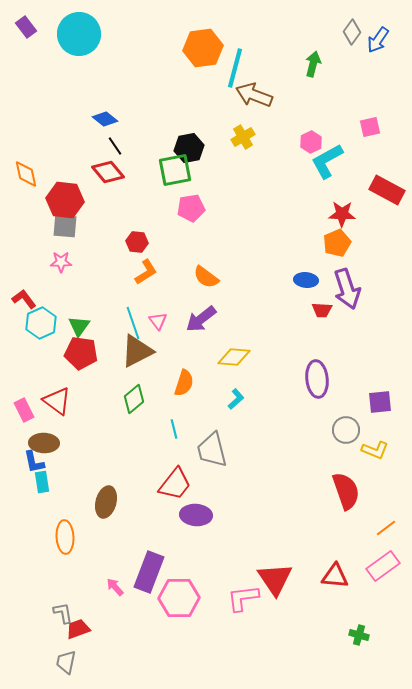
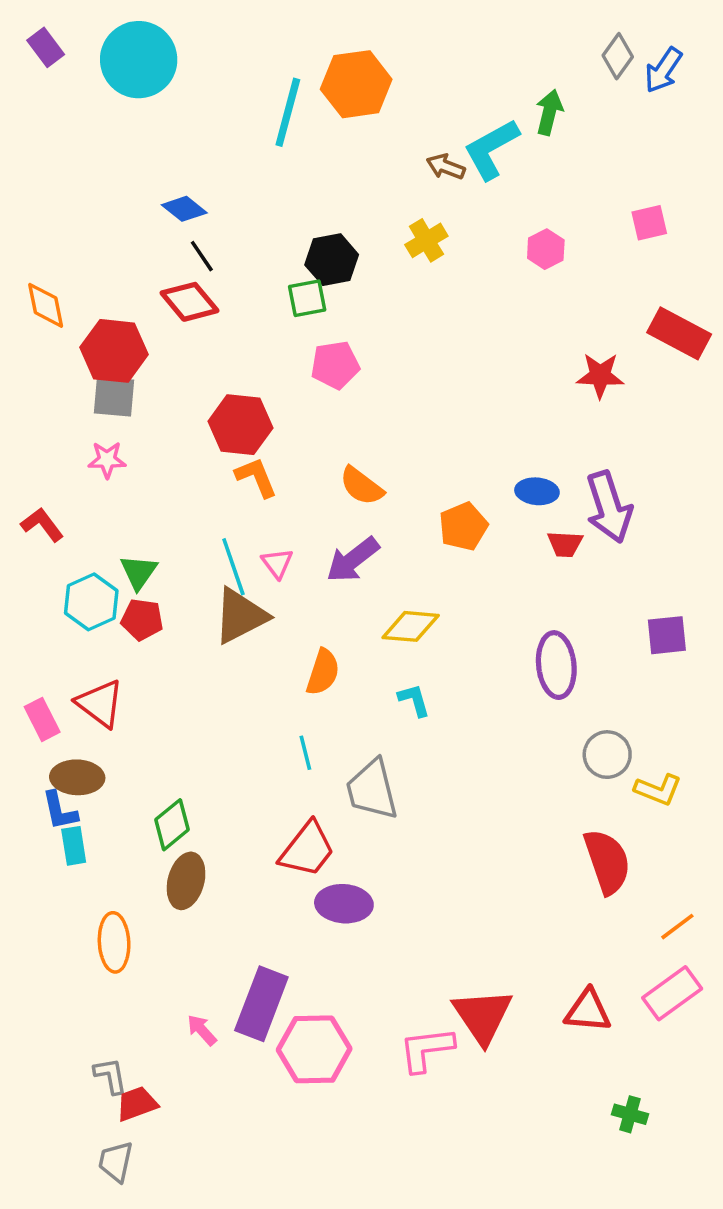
cyan line: (235, 68) -> (288, 112), moved
brown arrow: (254, 95) -> (446, 167), size x0.6
cyan L-shape: (327, 161) -> (491, 149), moved
green square: (175, 170) -> (307, 298), size x0.7
red hexagon: (137, 242) -> (240, 425), size x1.6
orange pentagon: (337, 243) -> (463, 526), moved
orange L-shape: (146, 272) -> (256, 477), turned -80
cyan hexagon: (41, 323) -> (91, 602), moved
red pentagon: (81, 353) -> (142, 619), size x0.7
green diamond: (134, 399) -> (172, 825), moved
cyan L-shape: (236, 399) -> (414, 700), turned -65
purple square: (380, 402) -> (667, 635), moved

